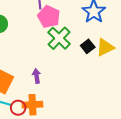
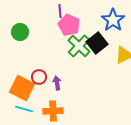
black square: (88, 46) -> (97, 43), moved, size x1.5
red circle: (18, 108) -> (39, 77), moved

